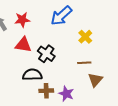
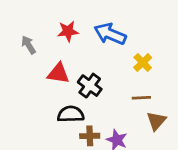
blue arrow: (61, 16) -> (110, 34), turned 65
red star: (22, 20) -> (68, 31), moved

